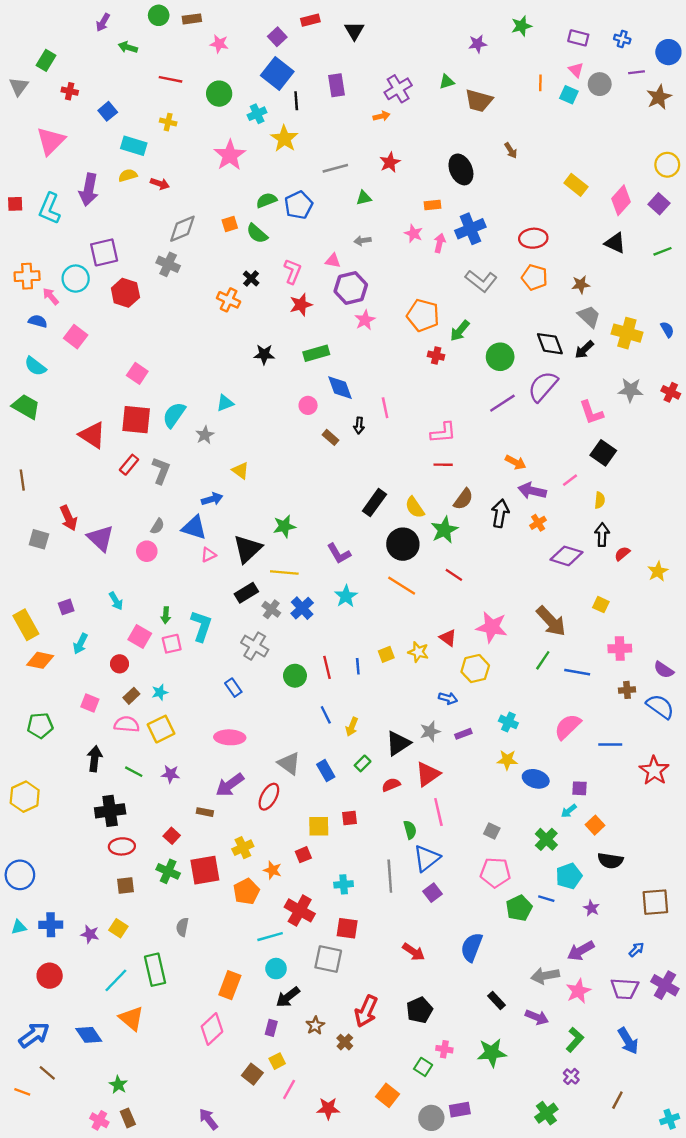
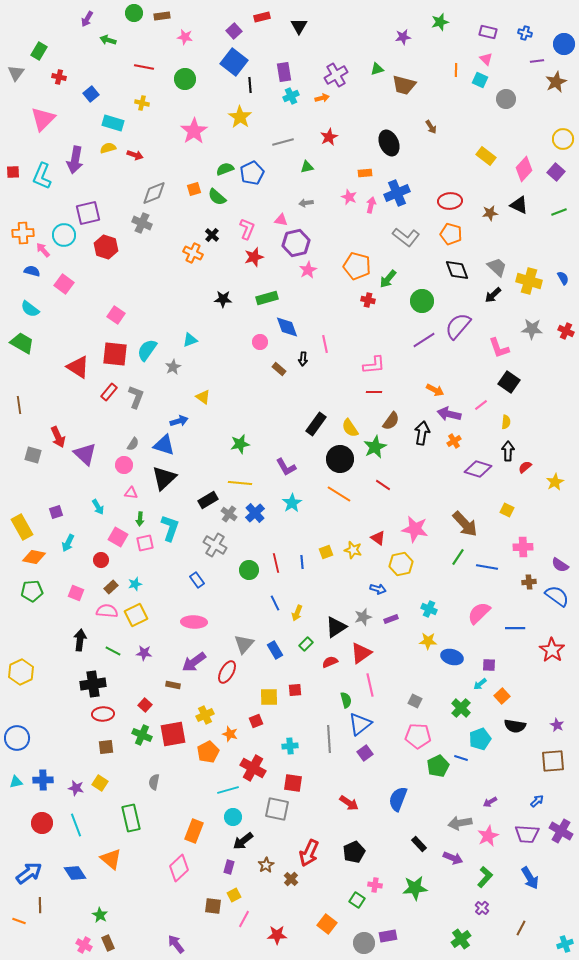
gray circle: (600, 84) -> (506, 99), moved
cyan cross: (257, 114) -> (291, 96), moved
brown star: (581, 284) -> (490, 213), moved
black diamond: (550, 344) -> (457, 270), moved
black triangle: (248, 549) -> (164, 478), moved
pink triangle: (208, 555) -> (131, 493), moved, turned 32
green pentagon: (40, 725) -> (32, 591), moved
gray triangle: (289, 763) -> (244, 644), turned 35
purple star: (591, 908) -> (557, 725), moved
purple arrow: (581, 951) -> (490, 802), size x0.6
cyan line: (116, 980) -> (76, 825), moved, turned -65
brown line: (47, 1073) -> (40, 905), turned 49
brown square: (252, 1074) -> (213, 906), turned -30

